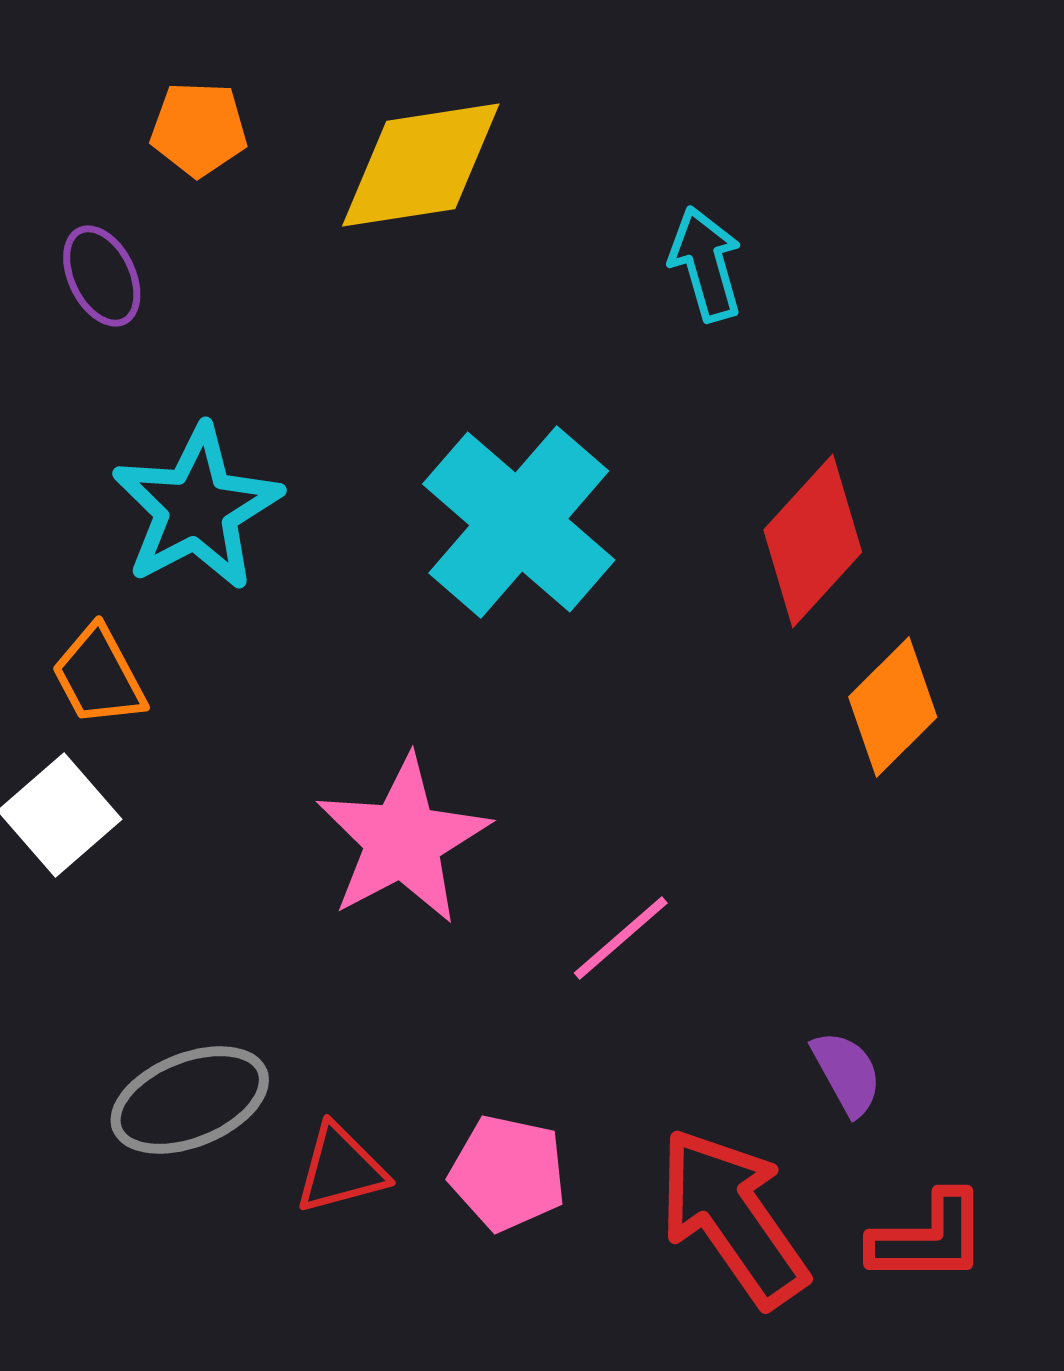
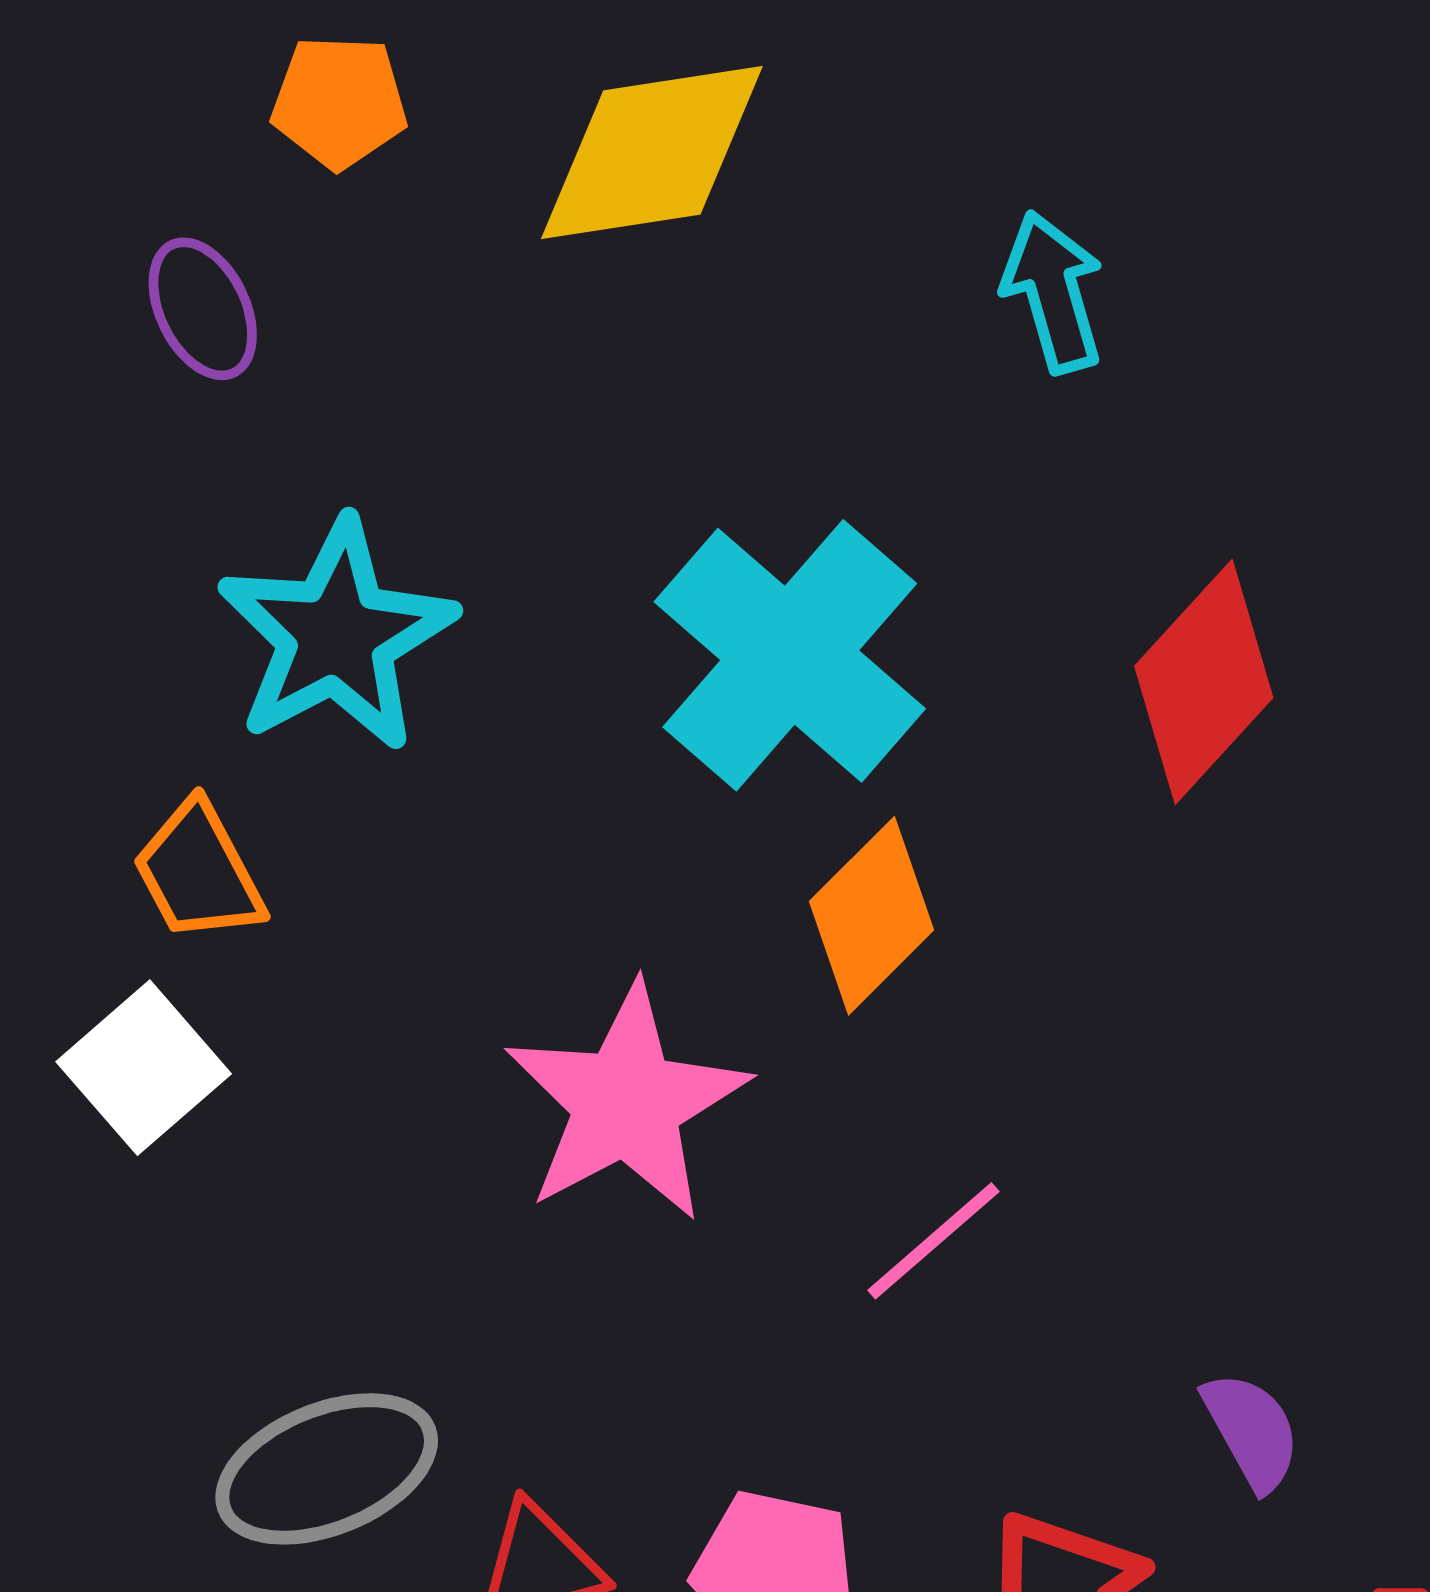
orange diamond: (893, 707) -> (871, 916), moved

